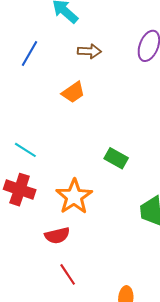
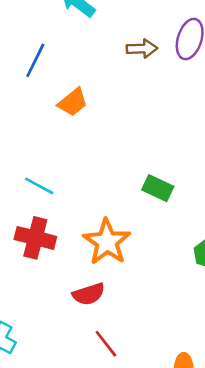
brown arrow: (89, 51) -> (142, 49), moved
orange trapezoid: (73, 92) -> (73, 102), moved

